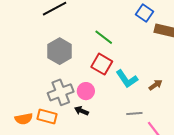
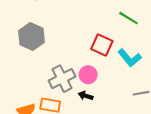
green line: (104, 37) -> (128, 18), moved
gray hexagon: (60, 51) -> (32, 36), moved

